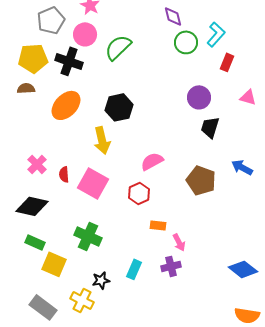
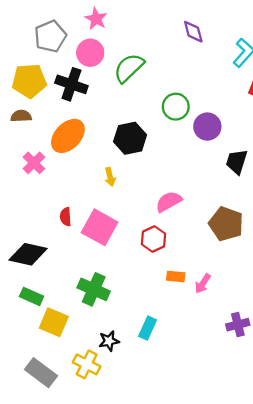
green circle: (186, 42) -> (176, 107), moved
purple circle: (199, 97) -> (207, 127), moved
yellow arrow: (102, 140) -> (110, 177), size x0.6
pink cross: (37, 164) -> (34, 163), moved
pink arrow: (179, 242) -> (203, 284), moved, turned 60
purple cross: (171, 266) -> (238, 325), moved

